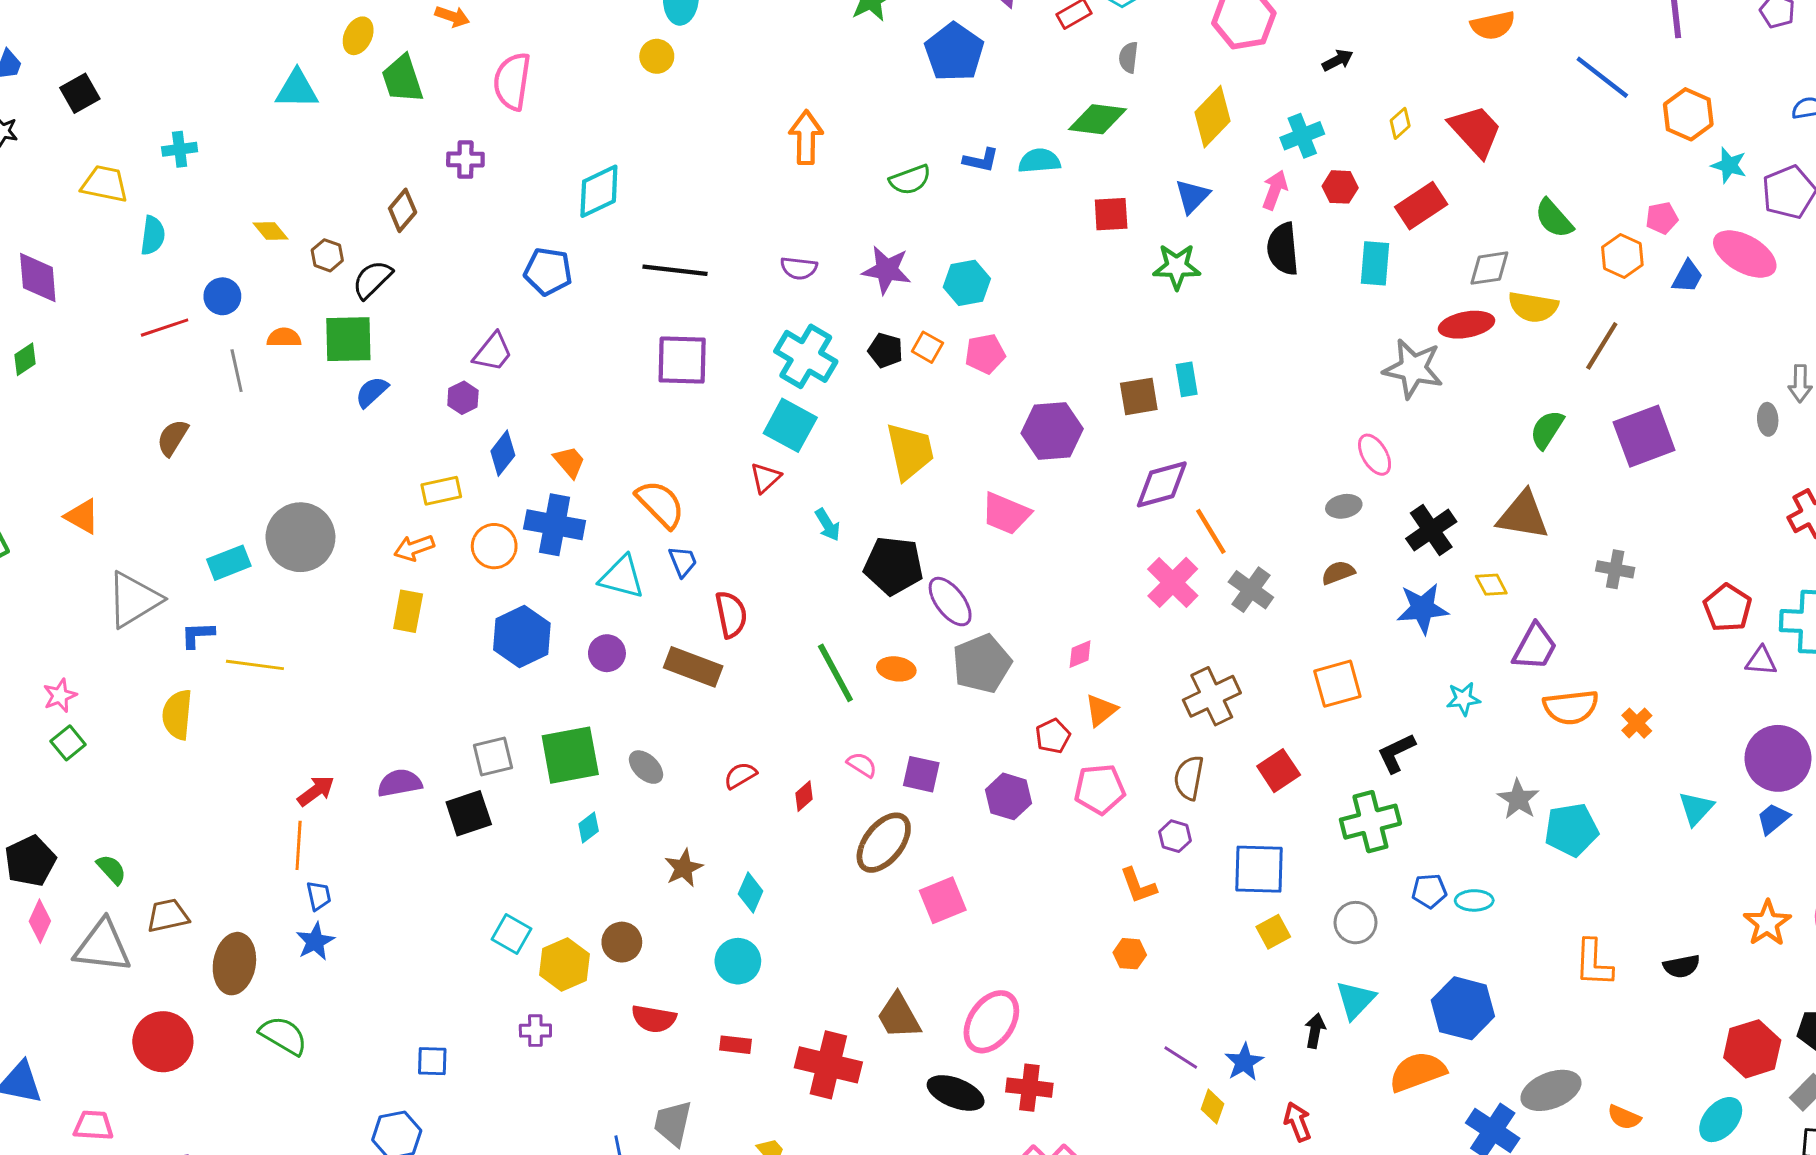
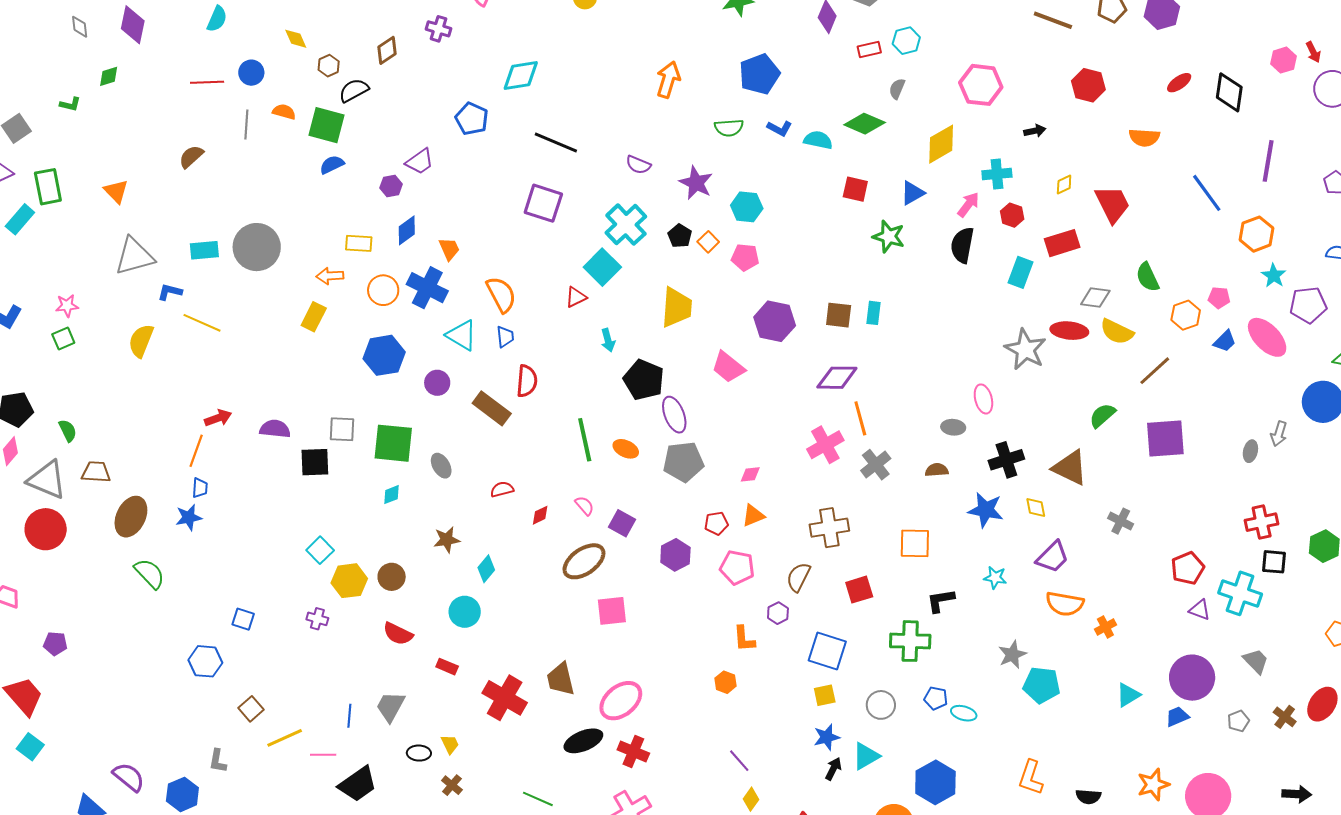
blue pentagon: (954, 52) -> (759, 74), moved
red circle: (163, 1042) -> (46, 529), moved
blue star: (1244, 1062) -> (827, 737), moved
black ellipse: (956, 1093) -> (583, 741), turned -60

